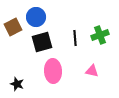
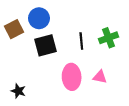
pink ellipse: (53, 71) -> (72, 77), moved

